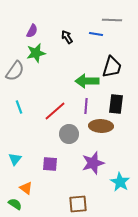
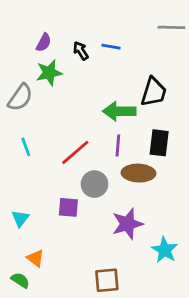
gray line: (112, 20) -> (171, 27), moved
blue line: (96, 34) -> (111, 47), moved
black arrow: (67, 37) -> (81, 51), moved
purple square: (50, 164) -> (68, 207), moved

